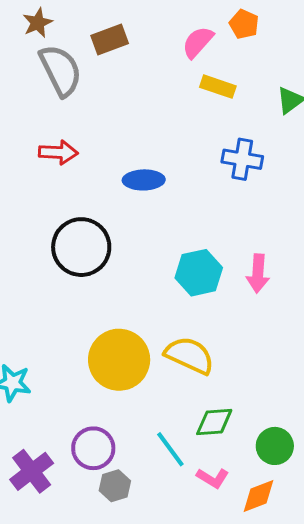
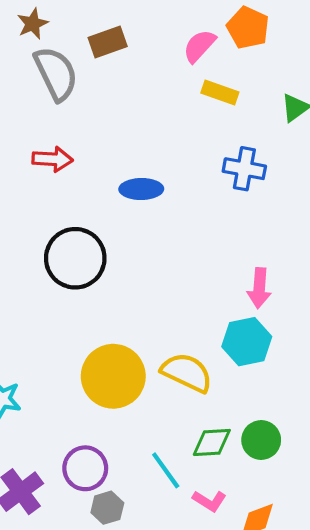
orange pentagon: (244, 24) -> (248, 28), size x1.4
cyan hexagon: (199, 273) -> (247, 342), moved
green circle: (275, 446) -> (261, 440), moved

